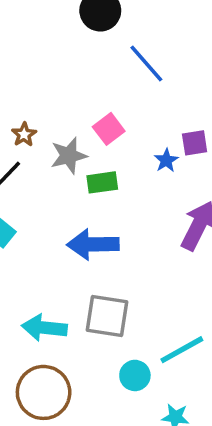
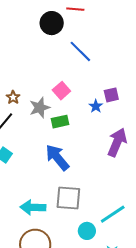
blue arrow: (93, 244) -> (57, 157), turned 56

